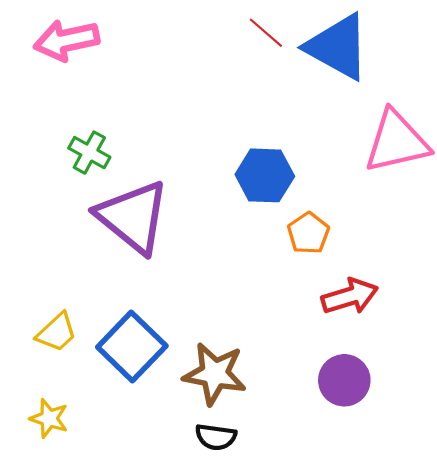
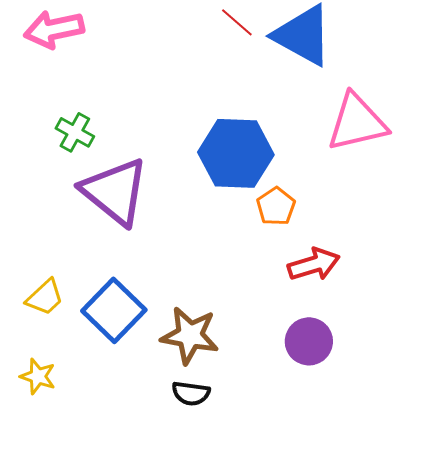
blue hexagon: (265, 175) -> (236, 153), size x1.4

